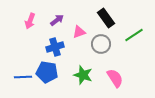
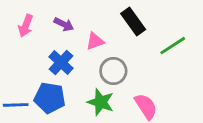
purple arrow: (57, 20) -> (64, 24), turned 64
gray circle: (101, 44) -> (113, 71), moved
blue cross: (55, 47) -> (61, 63), turned -30

